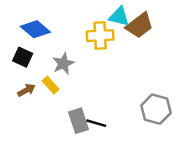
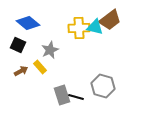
cyan triangle: (119, 17) -> (95, 27), moved
gray hexagon: (156, 109) -> (103, 86), moved

